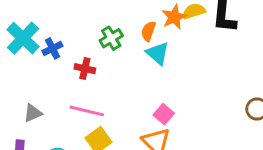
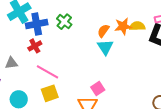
green cross: (111, 38) -> (64, 22), moved, turned -35
blue cross: (52, 48) -> (37, 24), size x1.5
red cross: (85, 69) -> (35, 46), moved, turned 32

